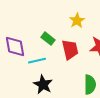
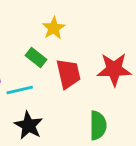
yellow star: (77, 21) -> (54, 28), moved

